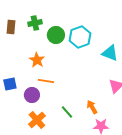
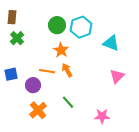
green cross: (35, 23) -> (17, 38), moved, turned -32
orange star: (37, 60) -> (61, 50), moved
orange arrow: (92, 107) -> (67, 70), moved

